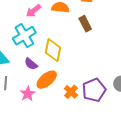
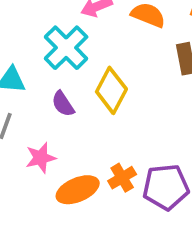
cyan cross: (24, 36) -> (66, 48), turned -30
orange ellipse: (47, 80) -> (78, 190), moved

